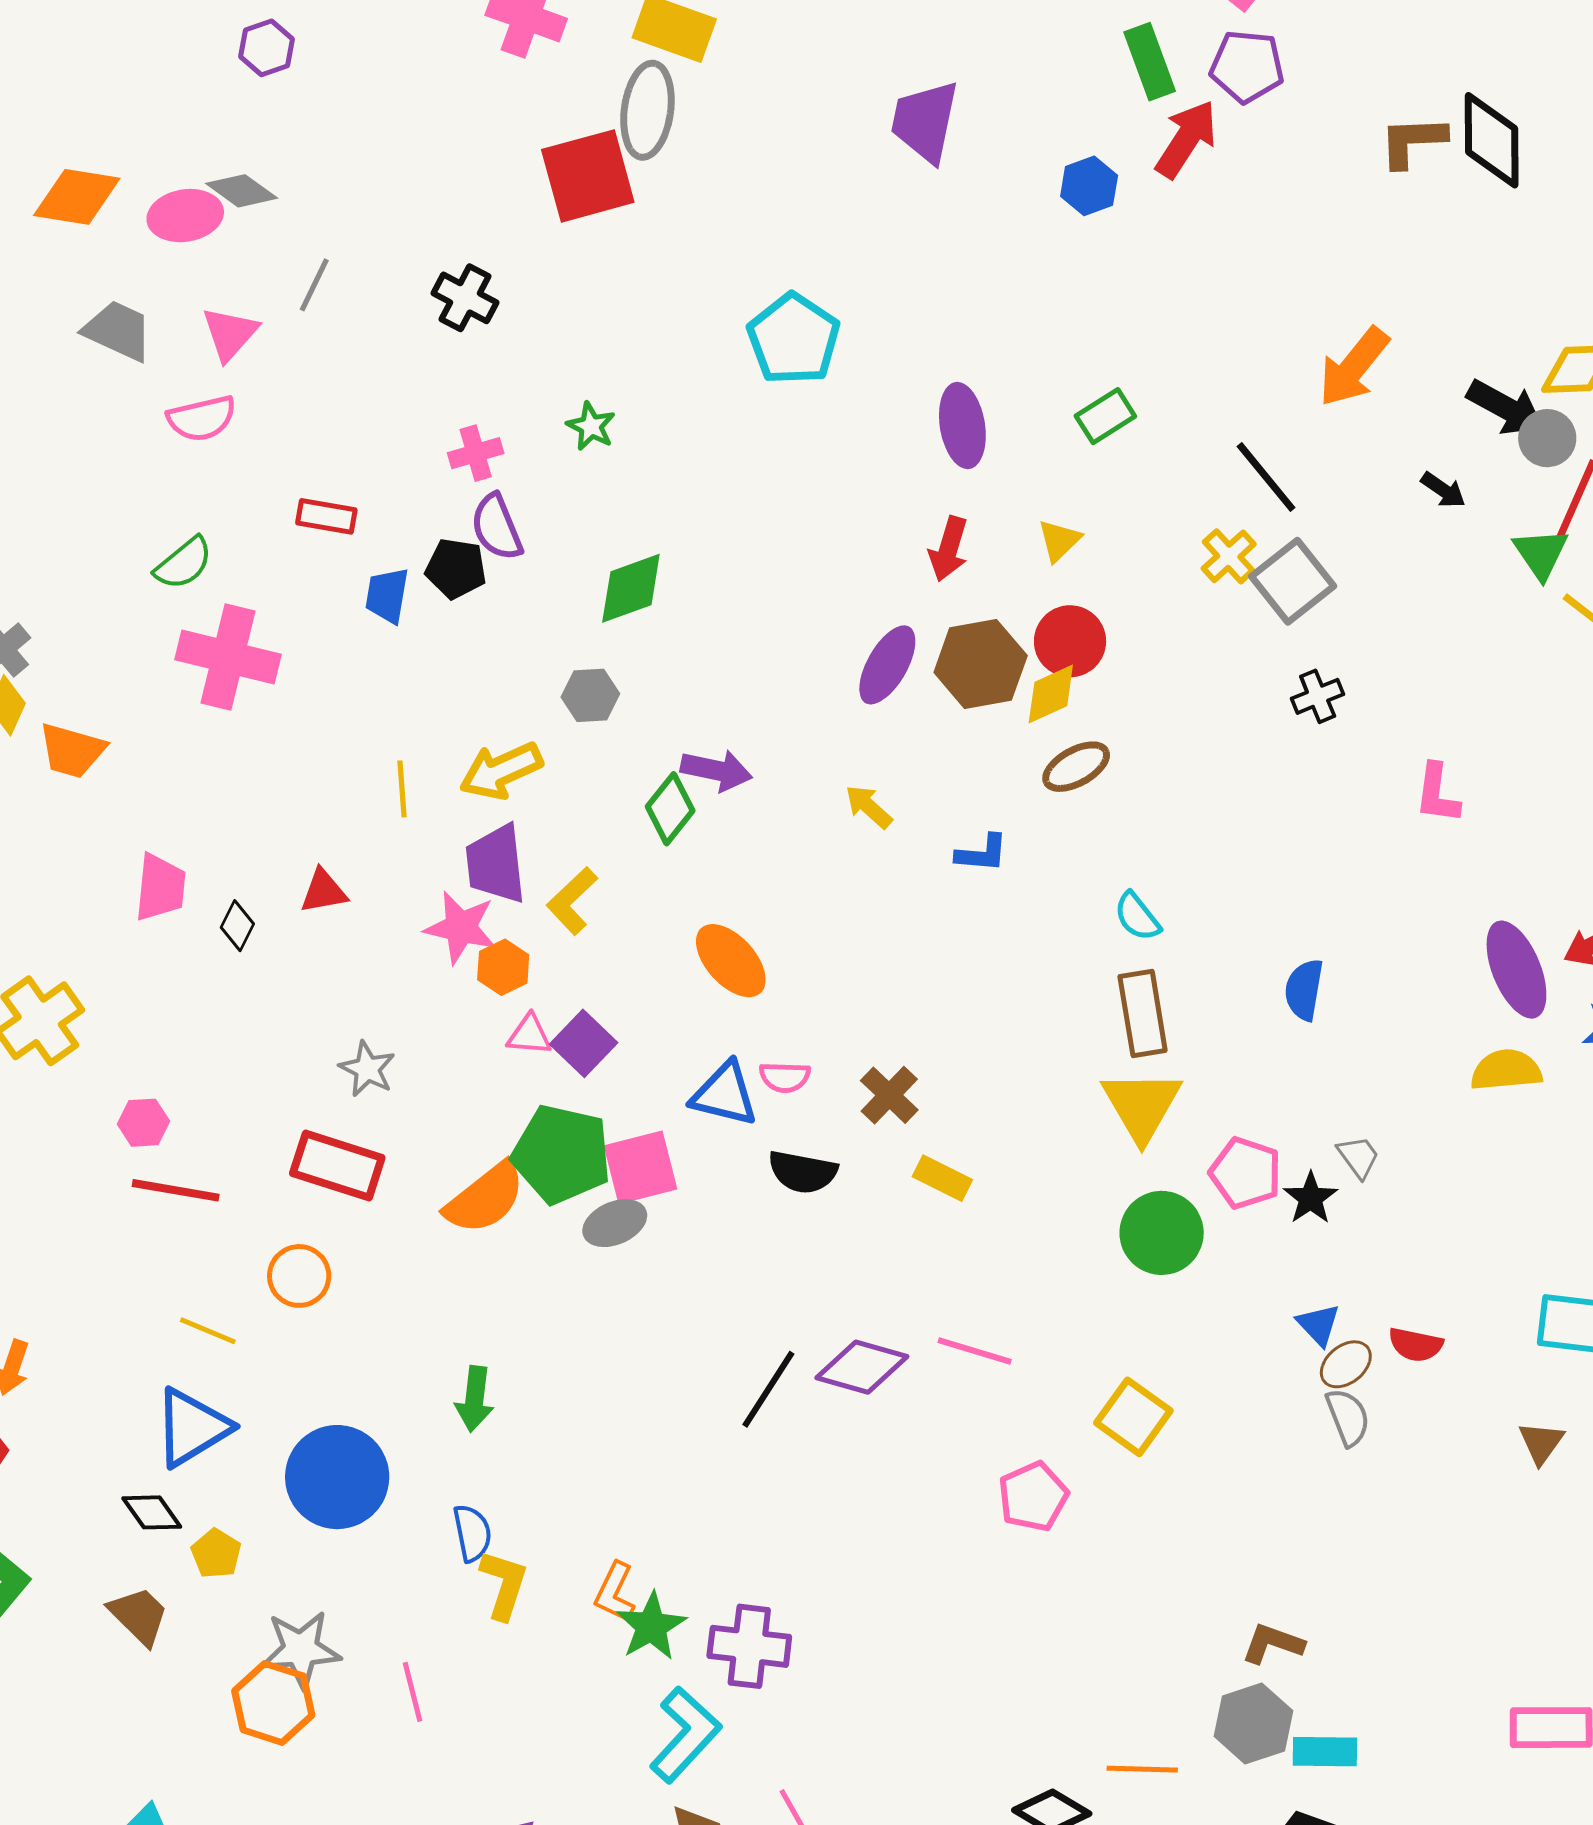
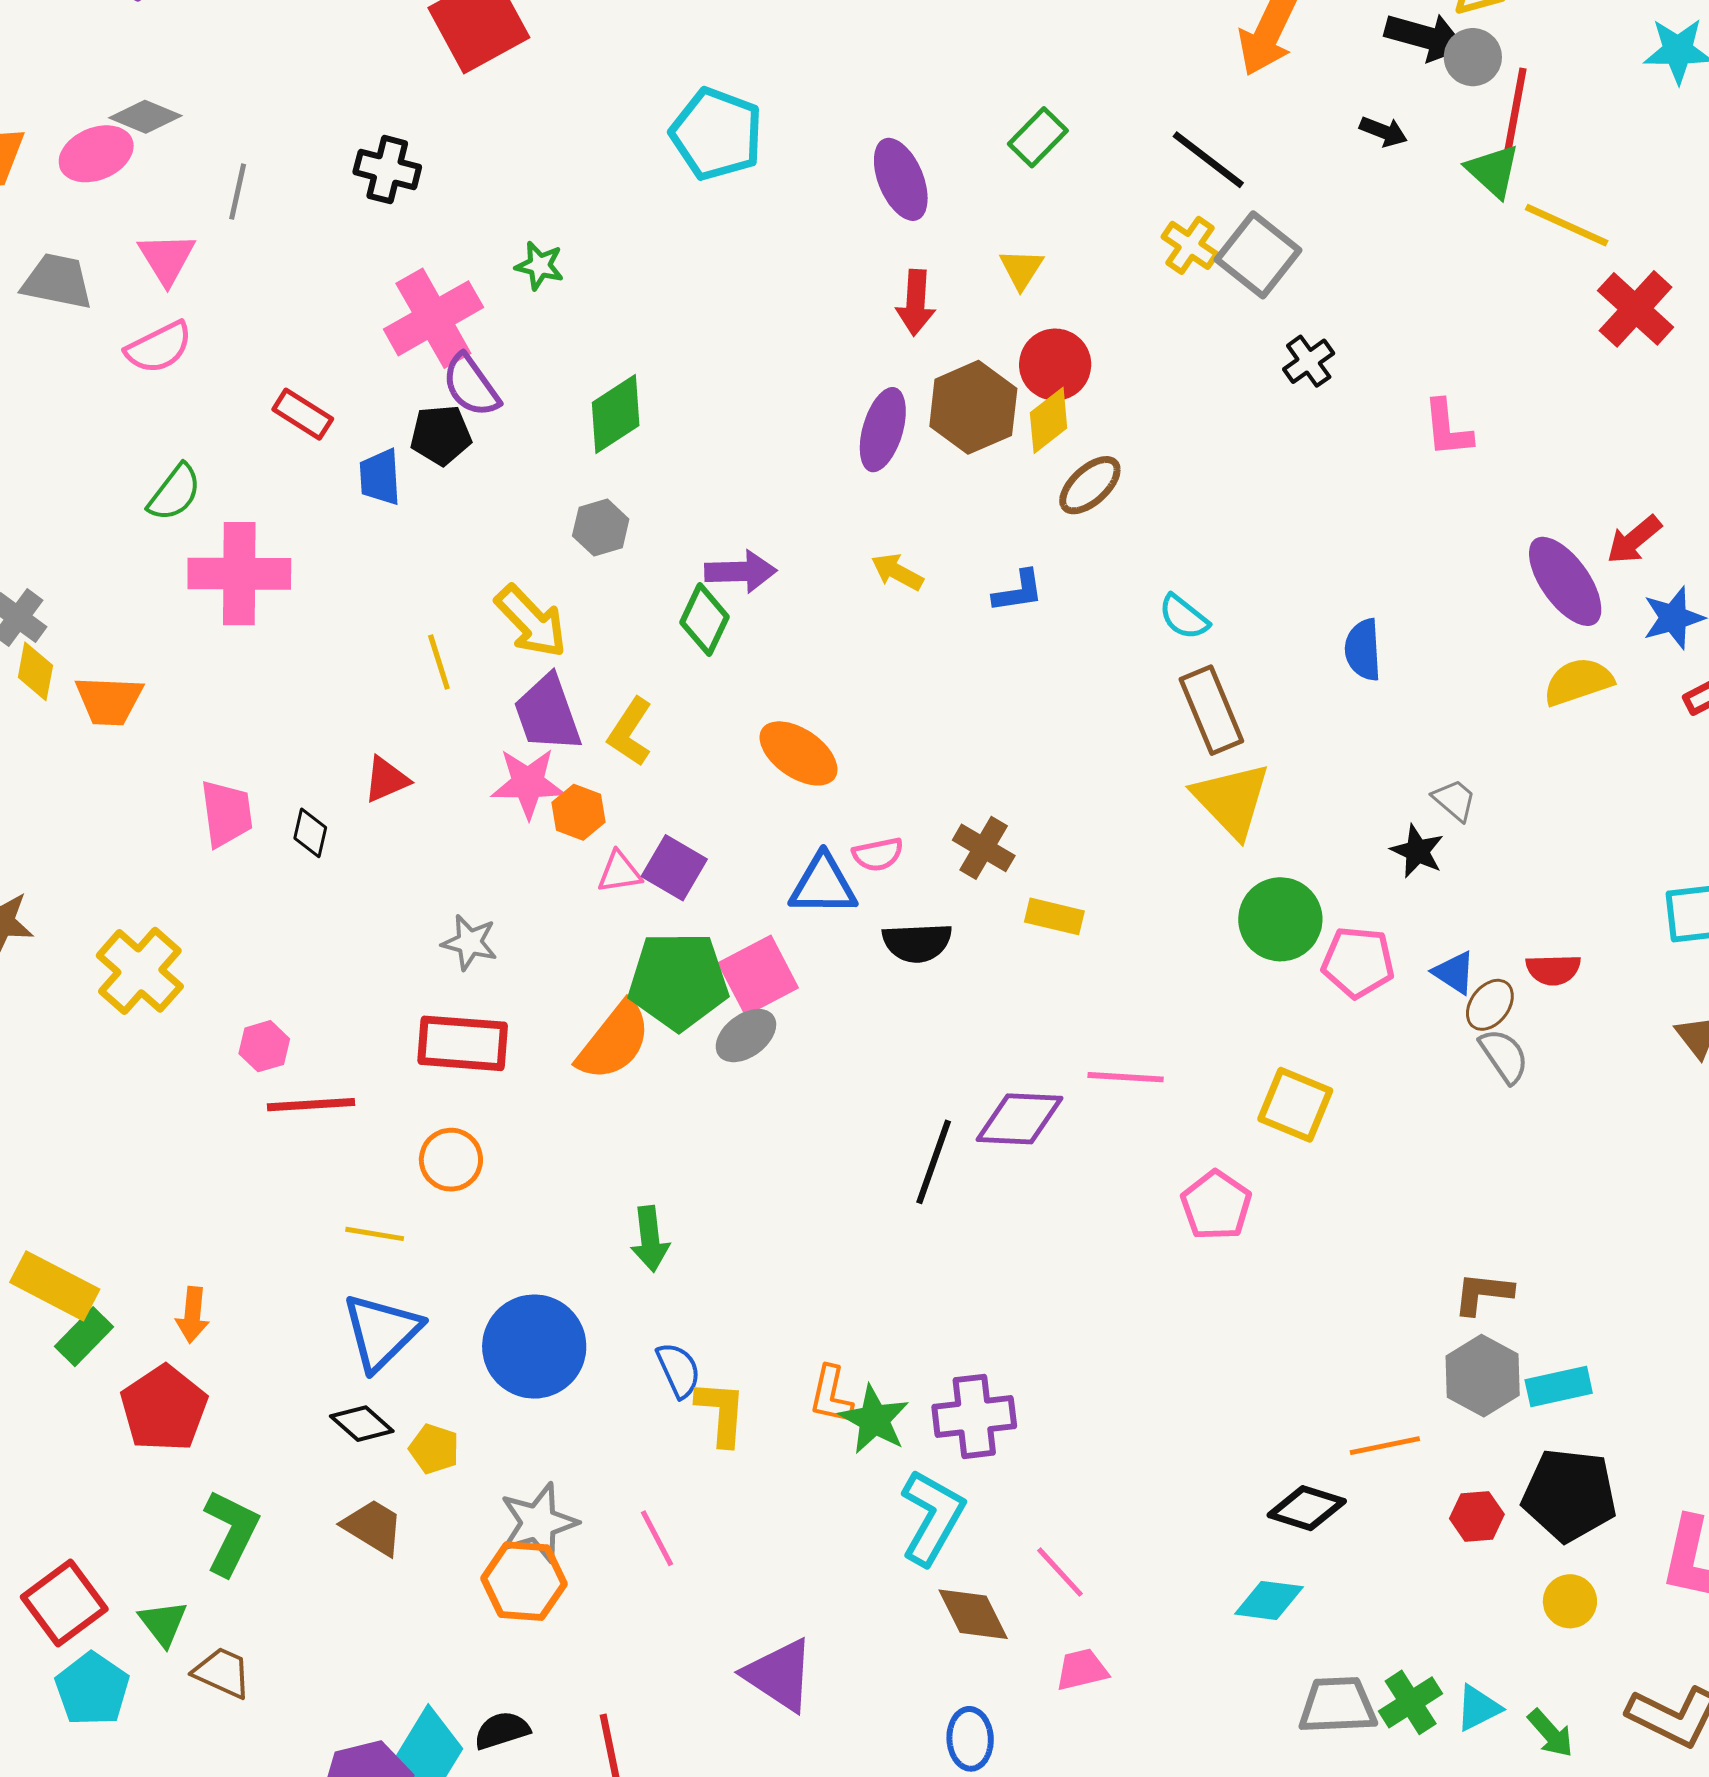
pink cross: (476, 453) -> (433, 318), size x1.8
red rectangle: (326, 516) -> (303, 414), turned 36
yellow arrow: (501, 771) -> (531, 621), turned -96
pink pentagon: (1246, 1173) -> (1358, 962), moved

